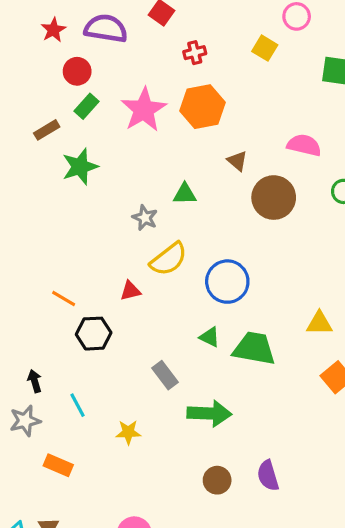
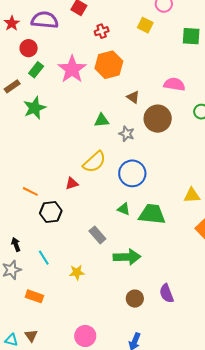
gray star: (145, 218) -> (127, 134), moved

